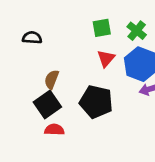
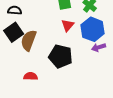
brown semicircle: (52, 79) -> (29, 40), size x1.5
black square: (47, 105) -> (14, 32), moved

